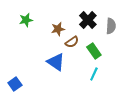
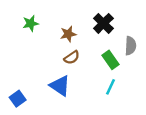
gray semicircle: (111, 26) -> (131, 46), moved
brown semicircle: (72, 42) -> (72, 58), moved
blue triangle: (56, 62) -> (60, 86), moved

